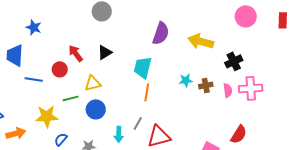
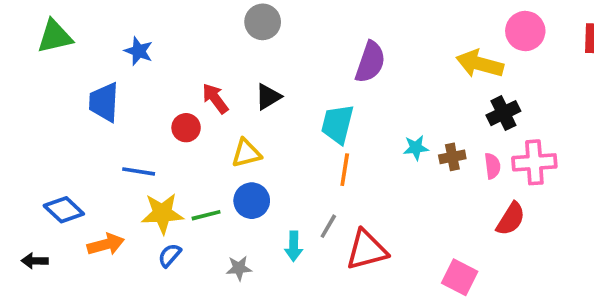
yellow arrow: (201, 41) -> (480, 64), moved
blue line: (34, 79) -> (139, 171), moved
green line: (71, 98) -> (206, 215), moved
red semicircle: (239, 134) -> (511, 219), moved
blue semicircle: (61, 139) -> (170, 255), moved

